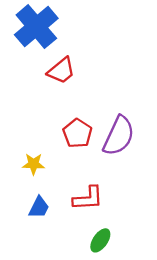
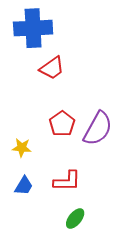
blue cross: (36, 27) -> (33, 28), turned 33

